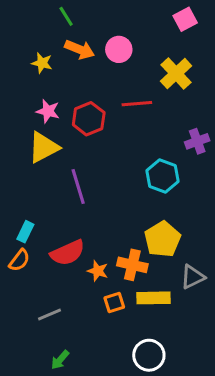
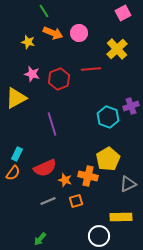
purple cross: (197, 141) -> (131, 106), moved
yellow triangle: (43, 147) -> (16, 98), moved
yellow rectangle: (153, 298) -> (121, 217), moved
gray line: (50, 315) -> (48, 201), moved

